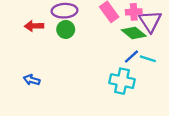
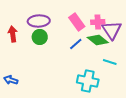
red arrow: (34, 26) -> (13, 34), turned 84
blue line: (131, 56) -> (76, 44), moved

